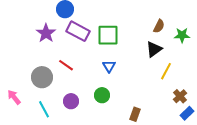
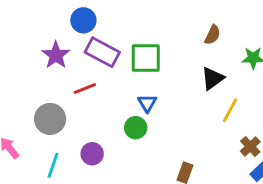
brown semicircle: (159, 26) -> (213, 35), moved
red line: (66, 65) -> (85, 88), moved, turned -56
green circle: (102, 95) -> (136, 128), moved
cyan line: (44, 109) -> (53, 165), turned 48

